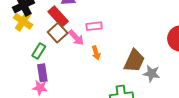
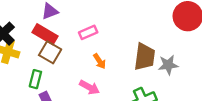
pink arrow: (76, 38) -> (89, 87), moved

